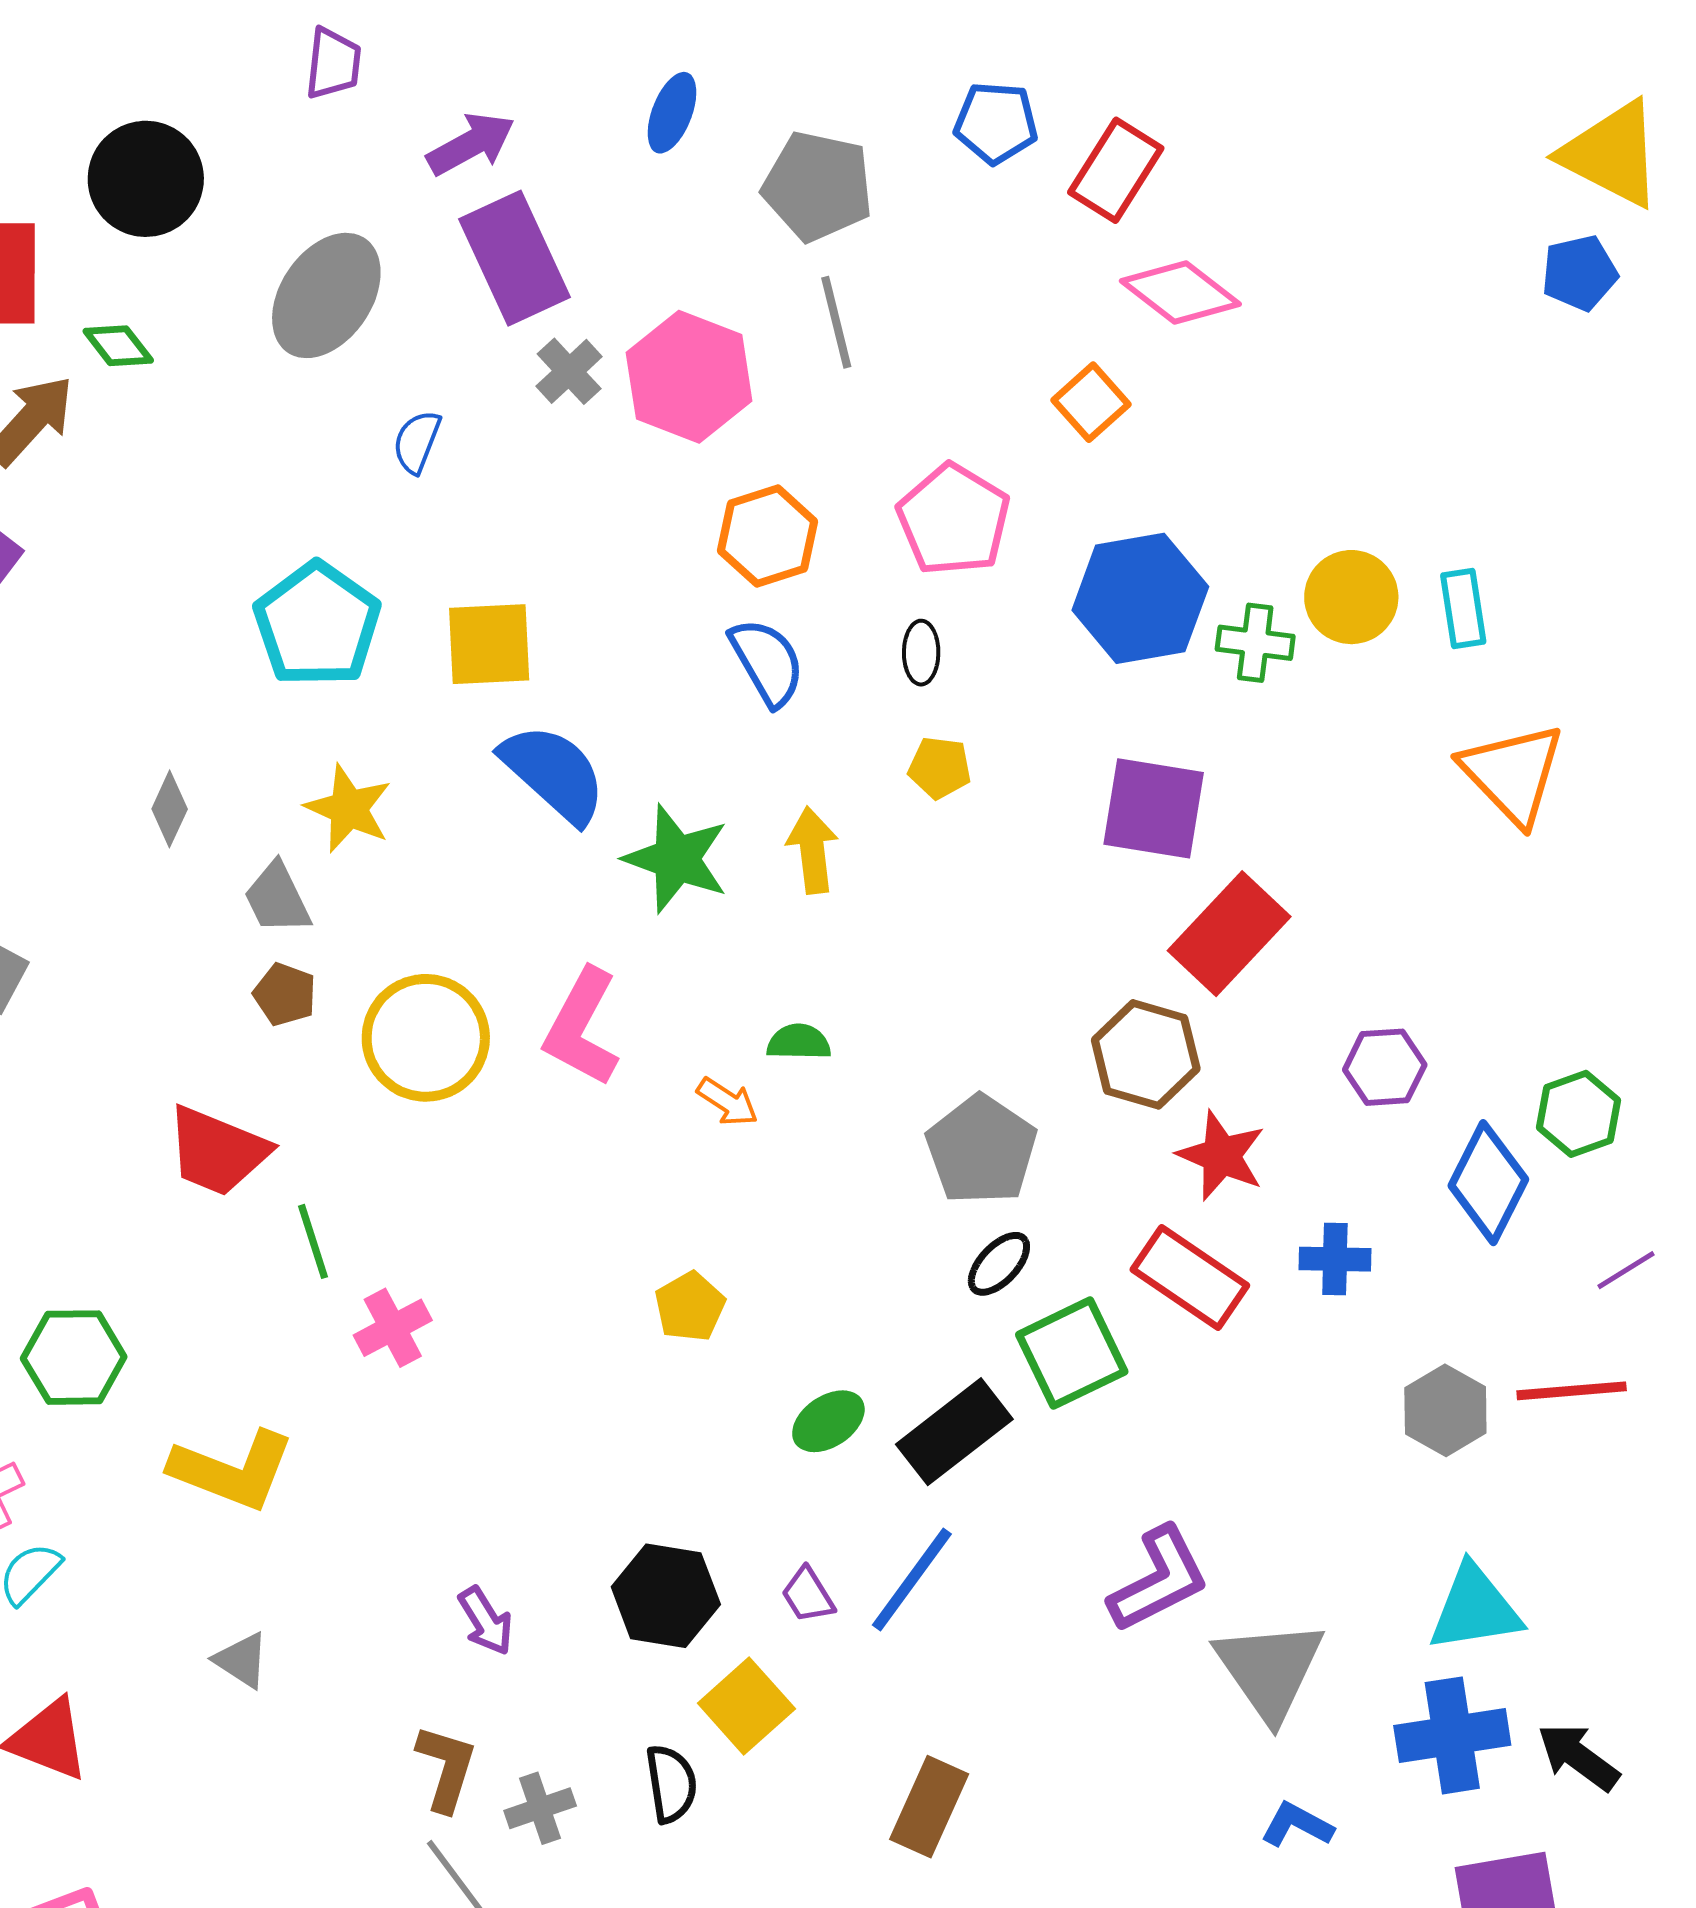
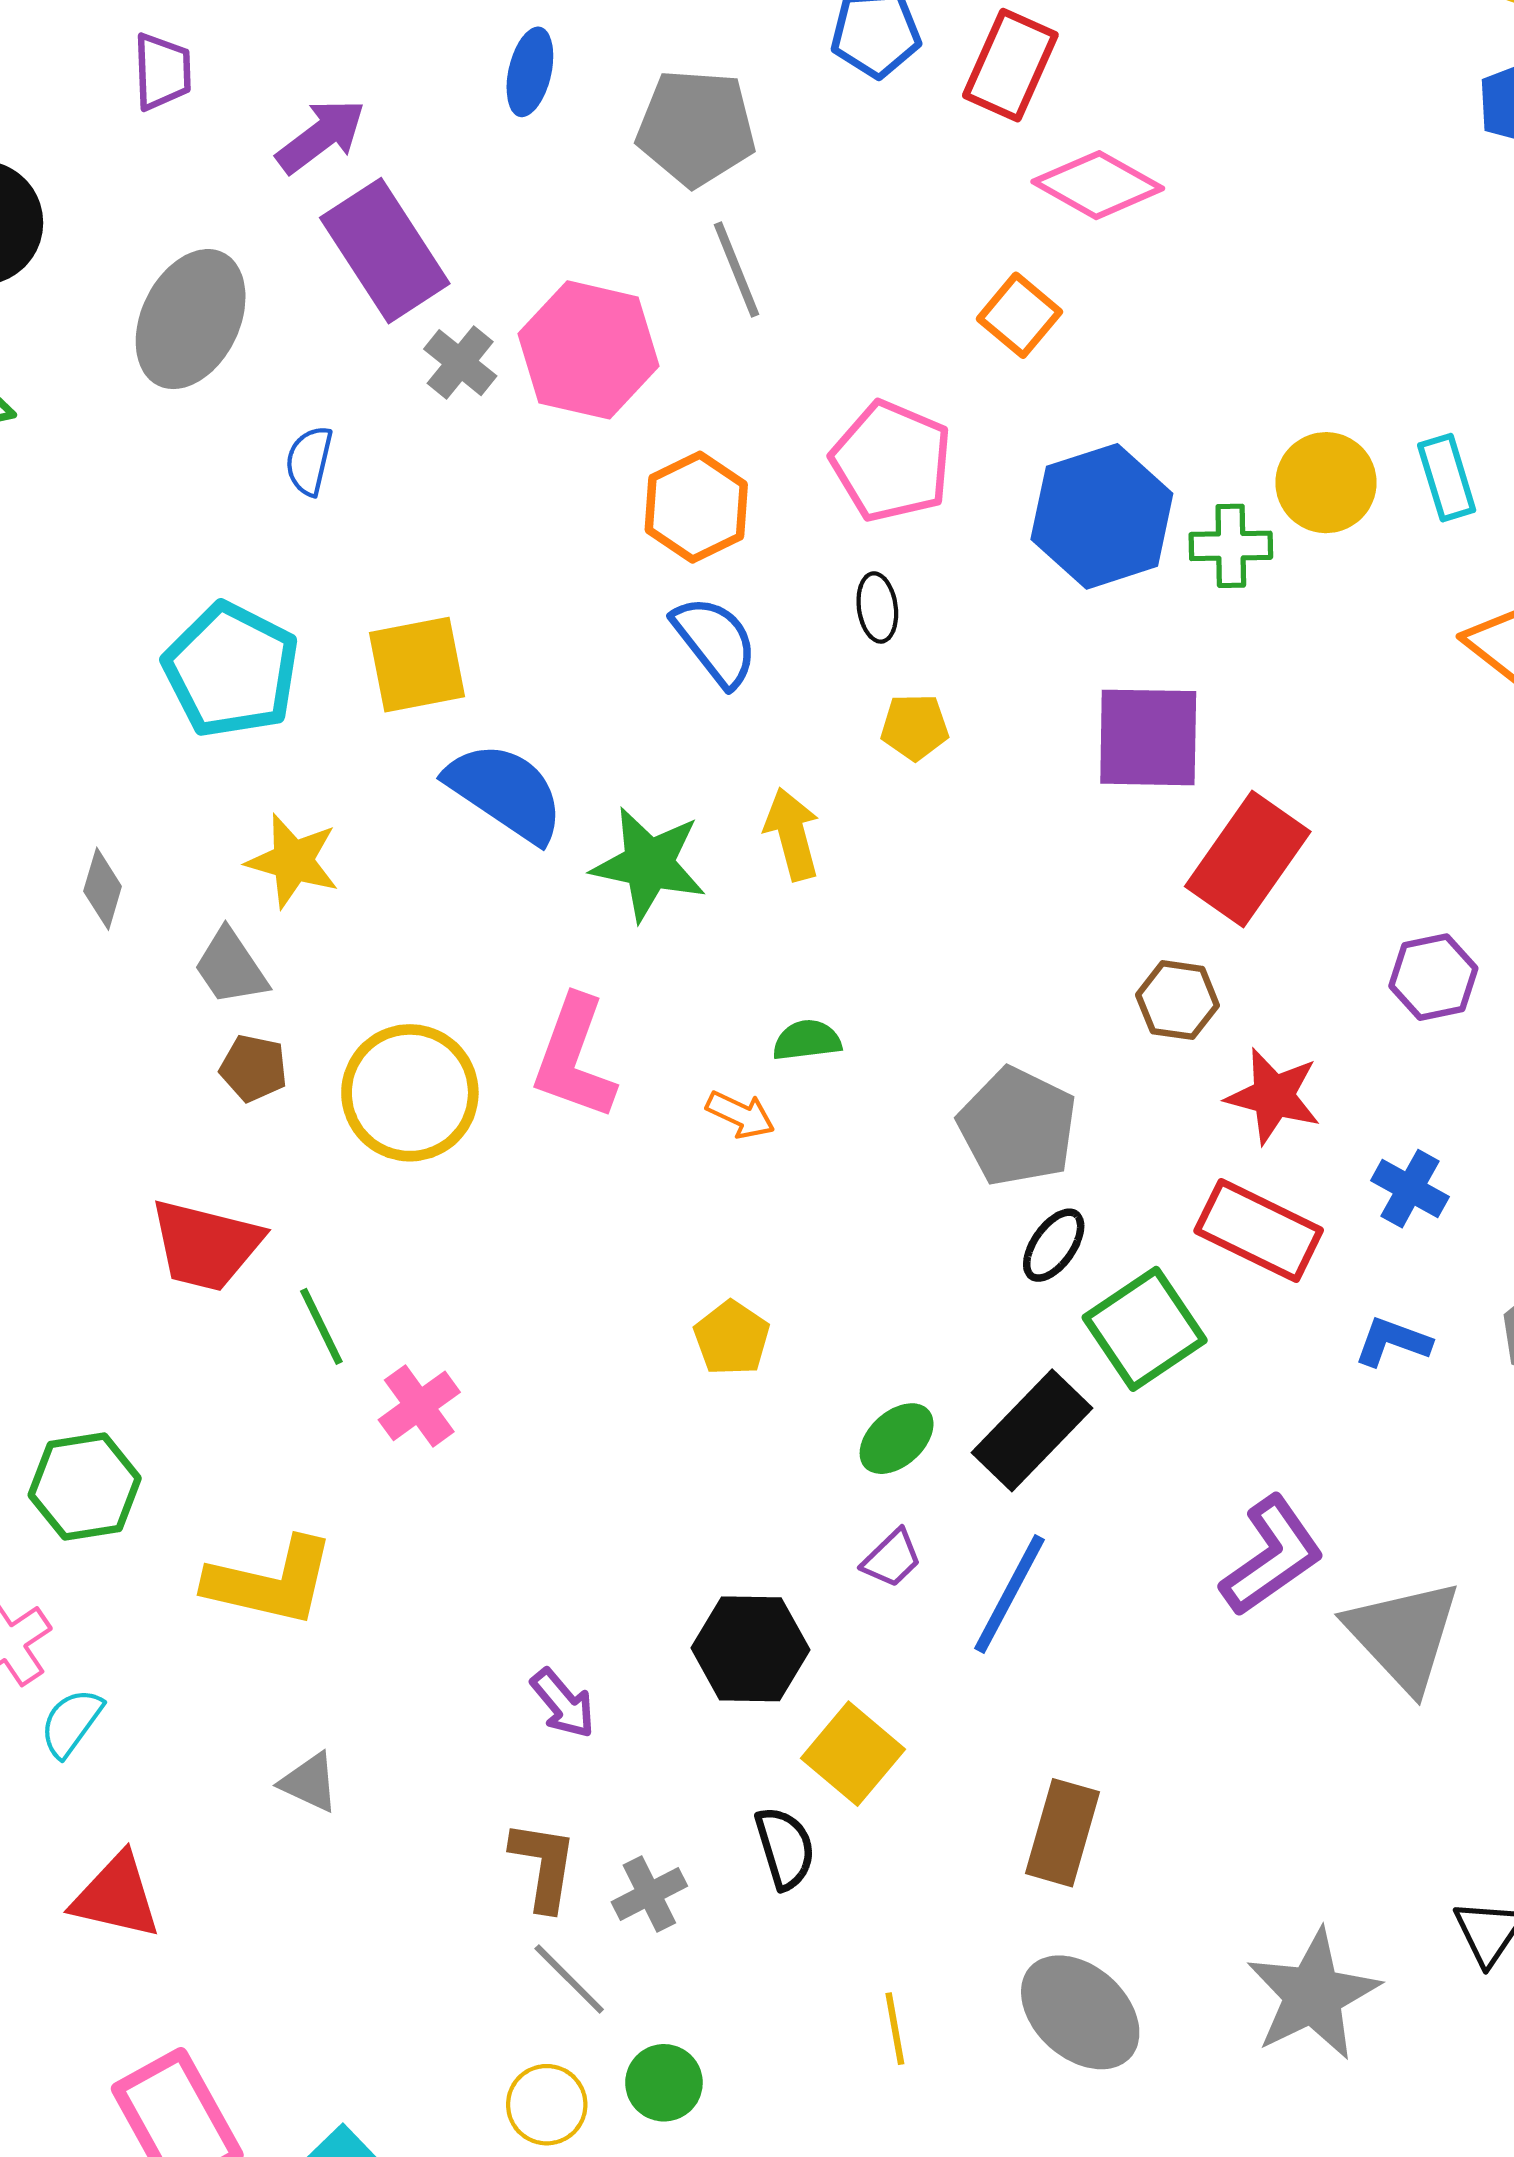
brown hexagon: (1146, 1054) -> (1178, 1000), size x0.7
blue cross: (1335, 1259) -> (1410, 1189), turned 36
purple trapezoid: (808, 1595) -> (892, 1559), moved, turned -94
blue L-shape: (1297, 1825) -> (1393, 1342), moved

